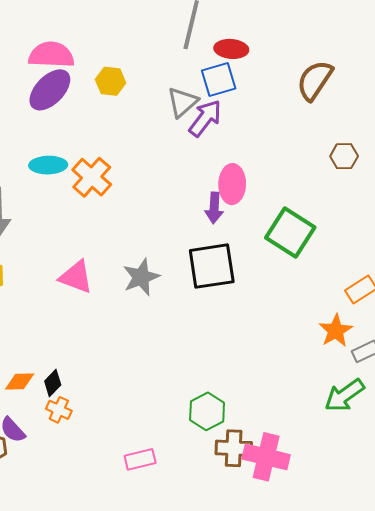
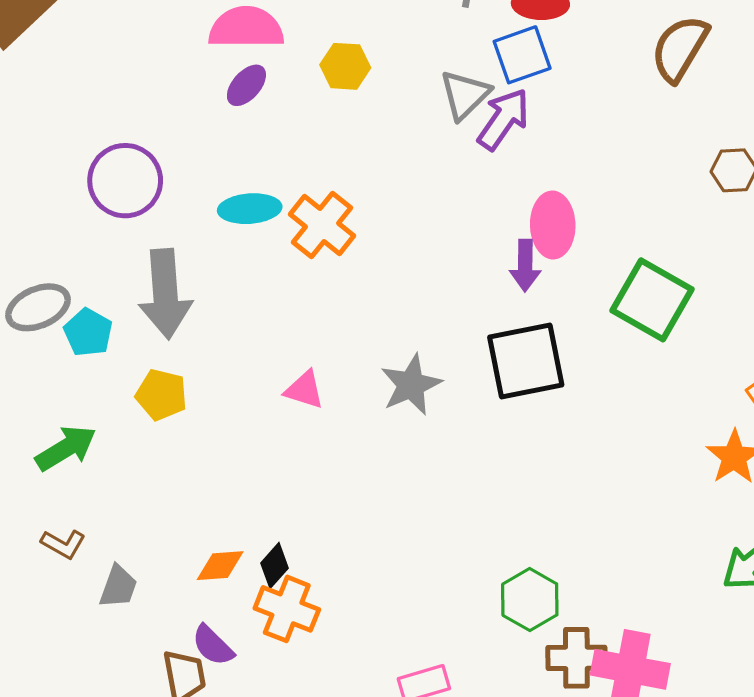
purple ellipse: (50, 90) -> (246, 85), size x0.6
pink triangle: (76, 277) -> (304, 390), size x0.7
orange cross: (59, 410) -> (287, 609), size x1.5

